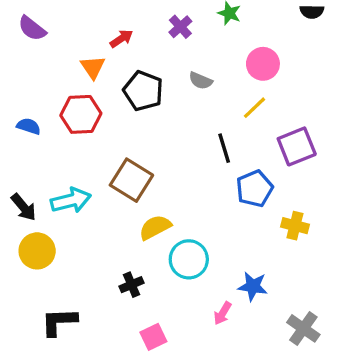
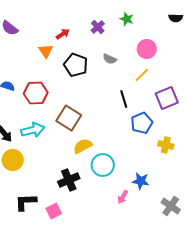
red hexagon: (81, 114) -> (36, 93), moved
black cross: (131, 285) -> (69, 180), size x1.5
pink square: (153, 337) -> (54, 211), moved

